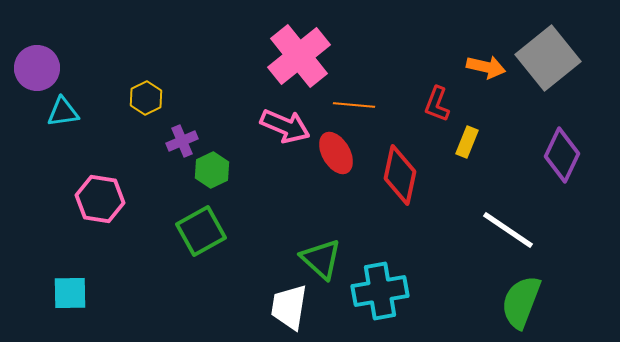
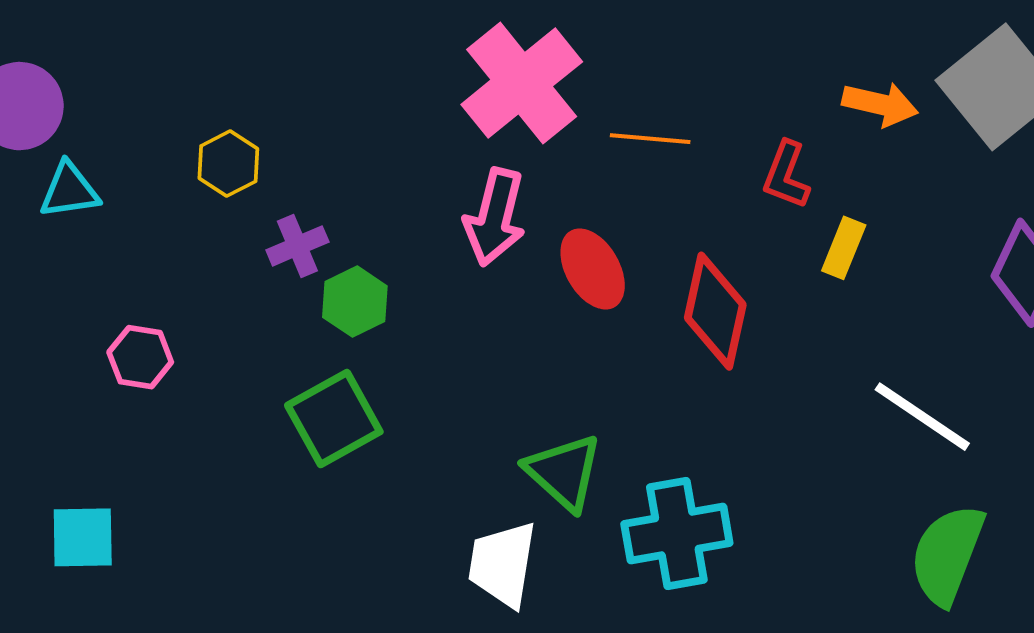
orange line: (354, 105) -> (650, 139), moved
pink arrow: (285, 126) -> (495, 217), turned 81
pink hexagon: (100, 199) -> (140, 357), size x0.7

